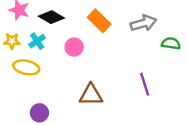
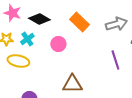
purple line: (145, 84) -> (115, 60), moved

